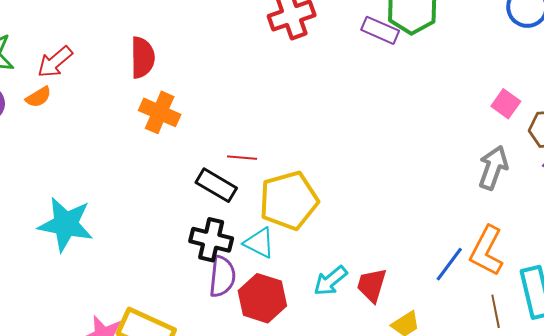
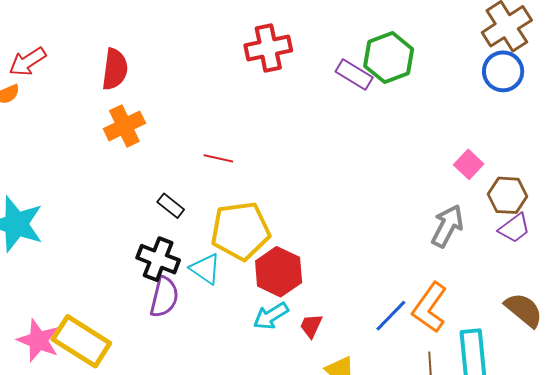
orange cross: (160, 112) -> (124, 126), turned 33
red line: (242, 158) -> (218, 158), moved
black rectangle: (216, 185) -> (171, 206), size x0.7
red trapezoid: (372, 285) -> (311, 326), size x0.7
red hexagon: (262, 298) -> (279, 272), moved

